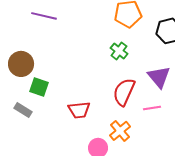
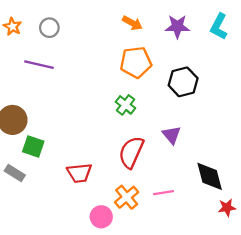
purple triangle: (159, 77) -> (172, 135), size x0.7
pink line: (152, 108) -> (164, 193), moved

